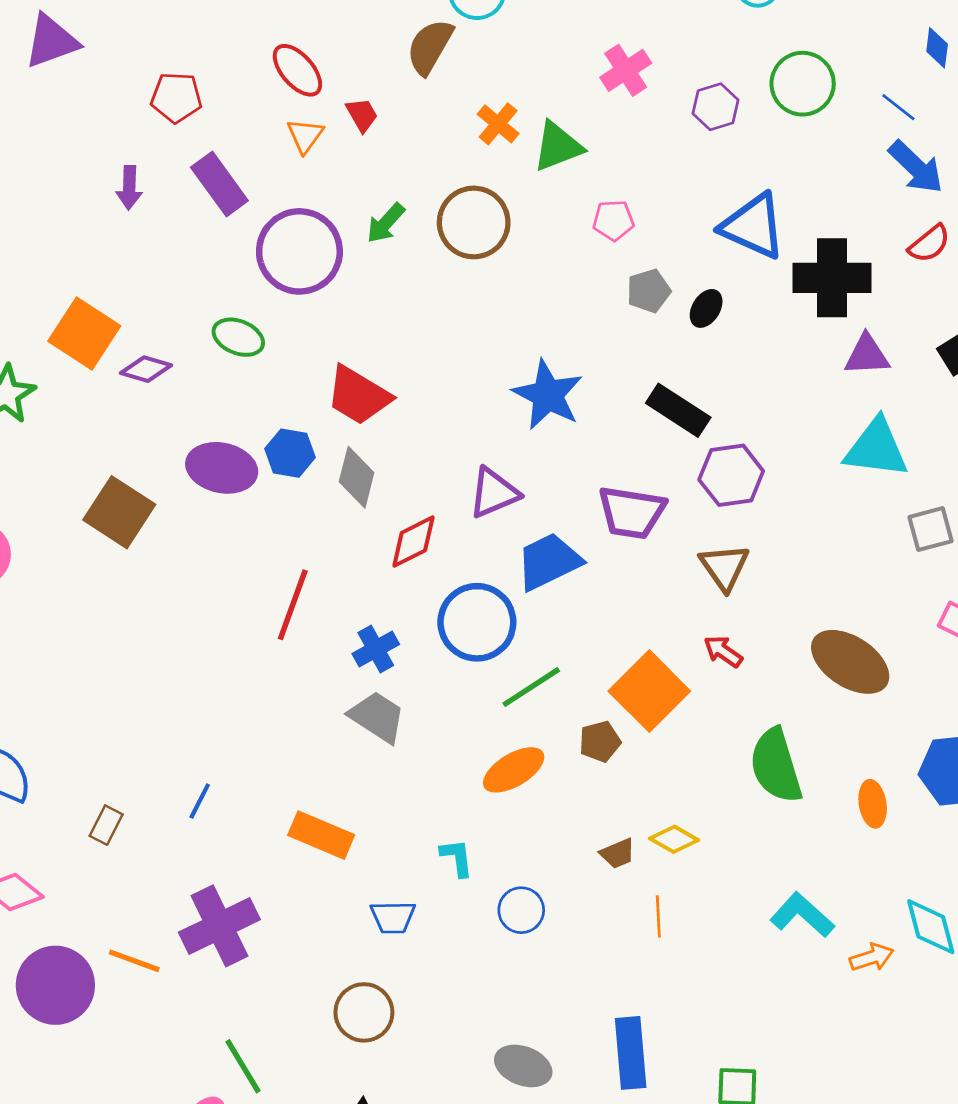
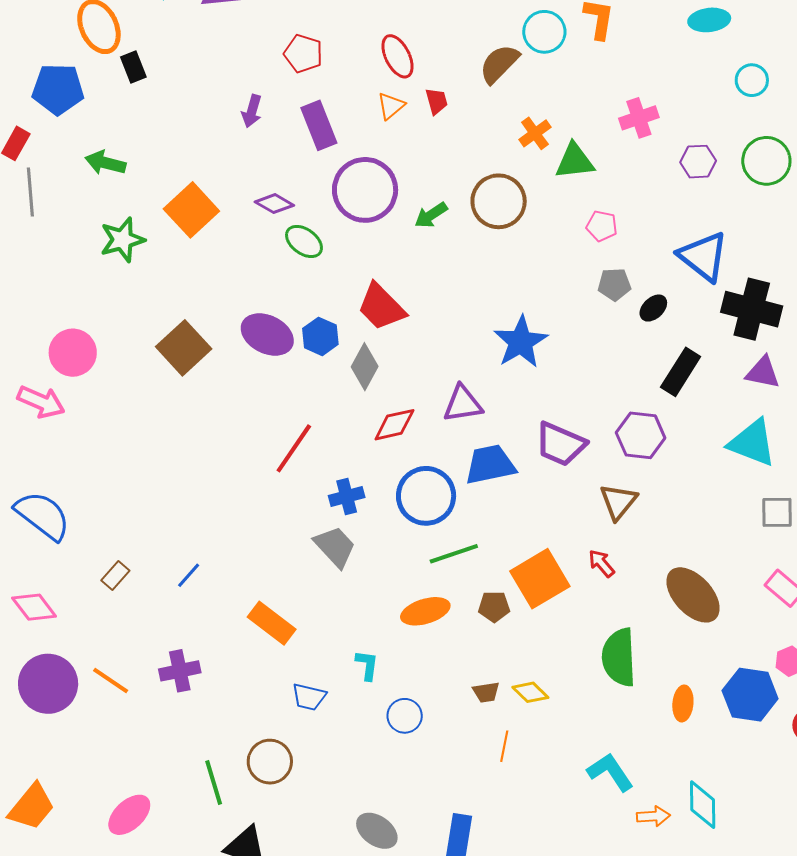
green arrow: (386, 223) -> (431, 215), moved
purple diamond: (146, 369) -> (274, 204), moved
black rectangle: (678, 410) -> (681, 372), moved, turned 75
purple cross: (219, 926) -> (180, 671), size x0.7
green line: (243, 1066) -> (214, 782), moved

